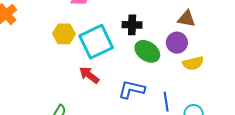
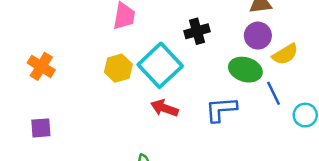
green ellipse: (147, 51) -> (245, 70), moved
blue line: (166, 102) -> (274, 93), moved

